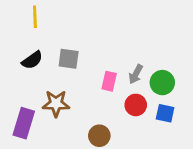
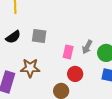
red circle: (136, 105) -> (75, 74), moved

